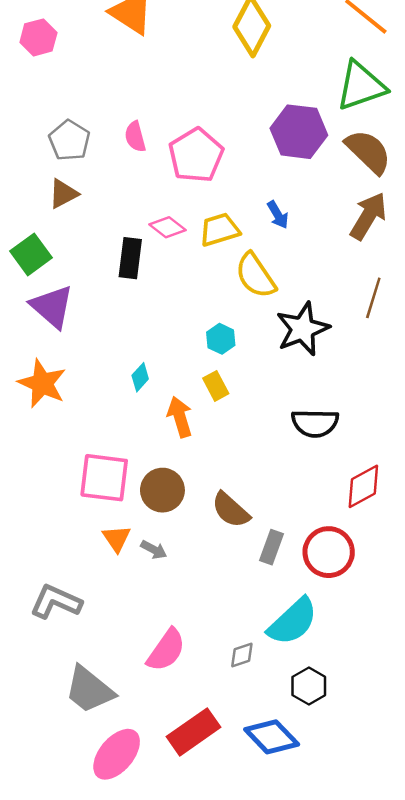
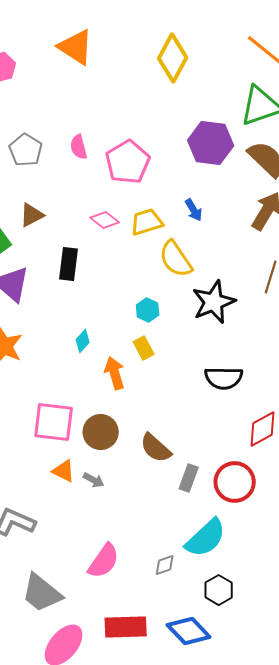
brown triangle: (63, 194) -> (32, 215), moved
black rectangle: (130, 258) -> (69, 264), moved
orange triangle: (117, 538) -> (64, 471), turned -30
red rectangle: (193, 732) -> (126, 627), turned 33

